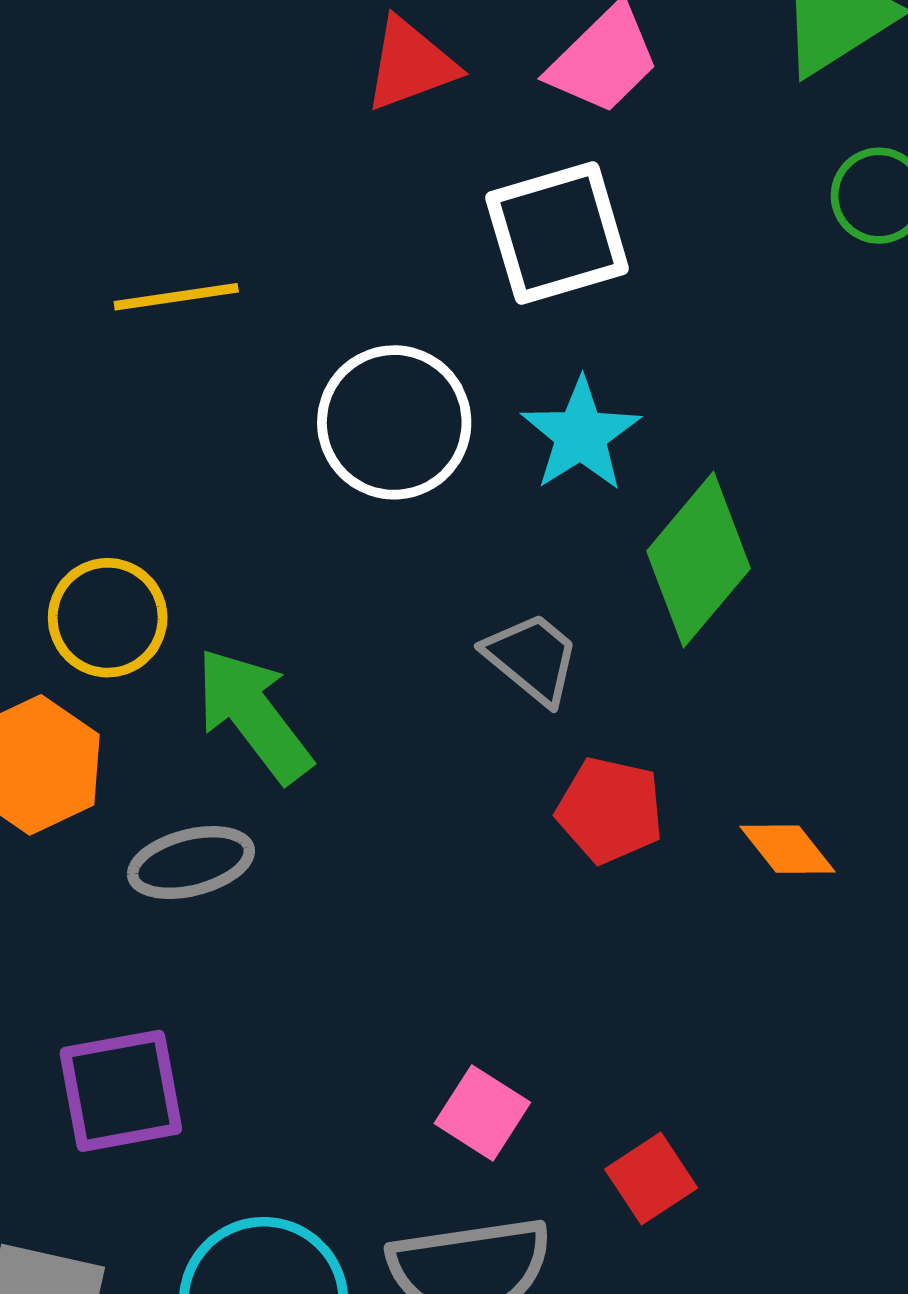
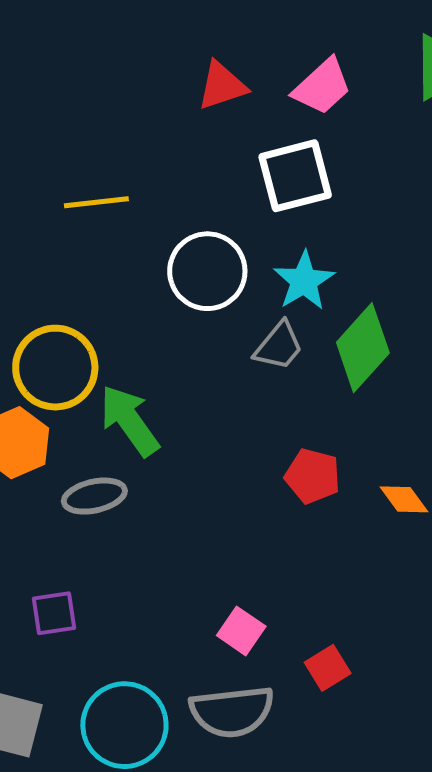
yellow circle: (108, 618) -> (55, 368), size x1.4
gray trapezoid: (532, 658) -> (279, 346), moved, turned 88
purple square: (121, 1091) -> (54, 613), size x0.7

